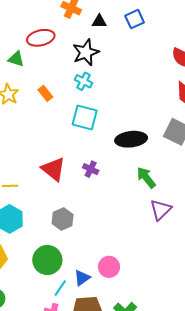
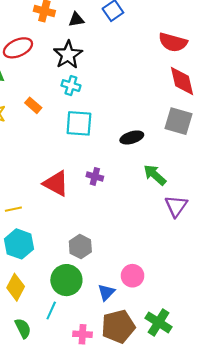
black ellipse: (131, 139) -> (132, 137), size x0.7
gray hexagon: (63, 219) -> (80, 247), moved
cyan line: (60, 288) -> (51, 311), moved

